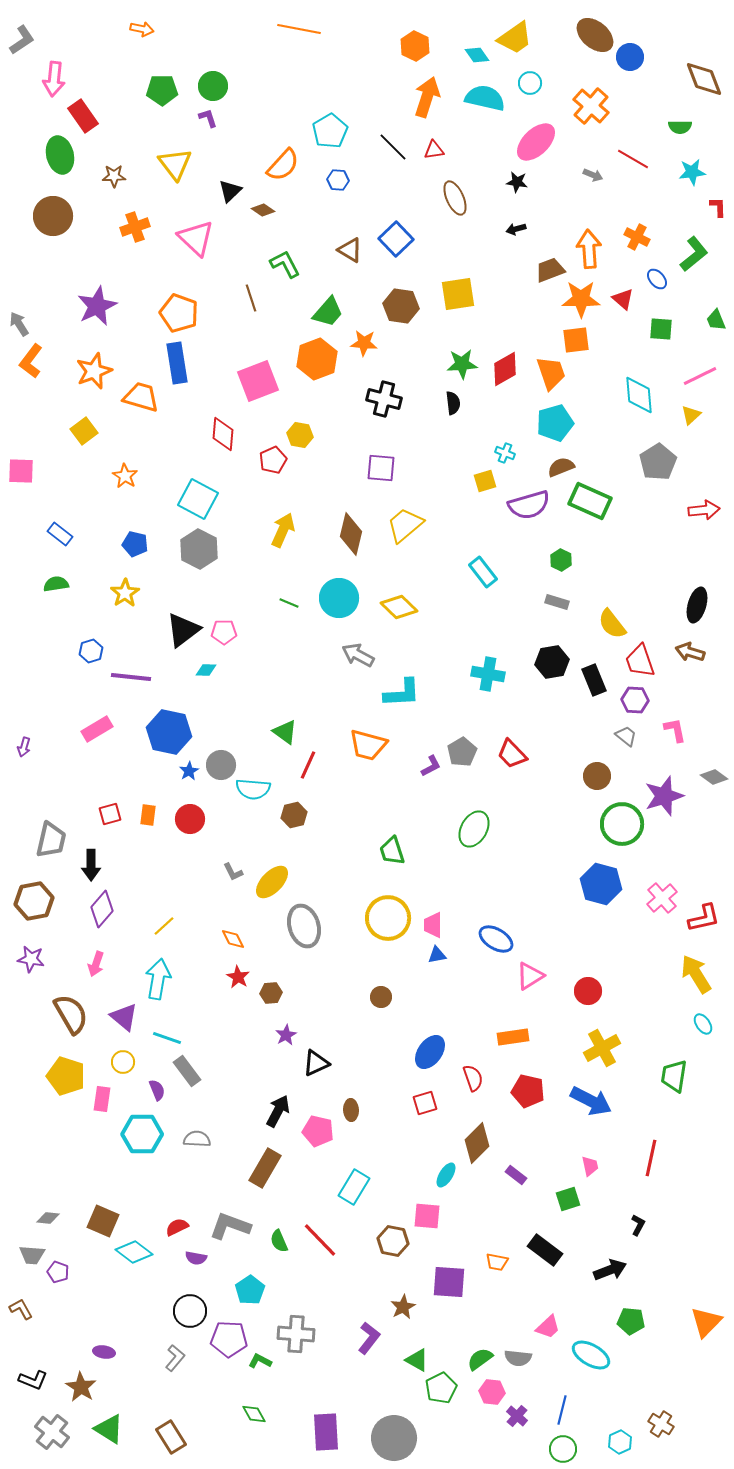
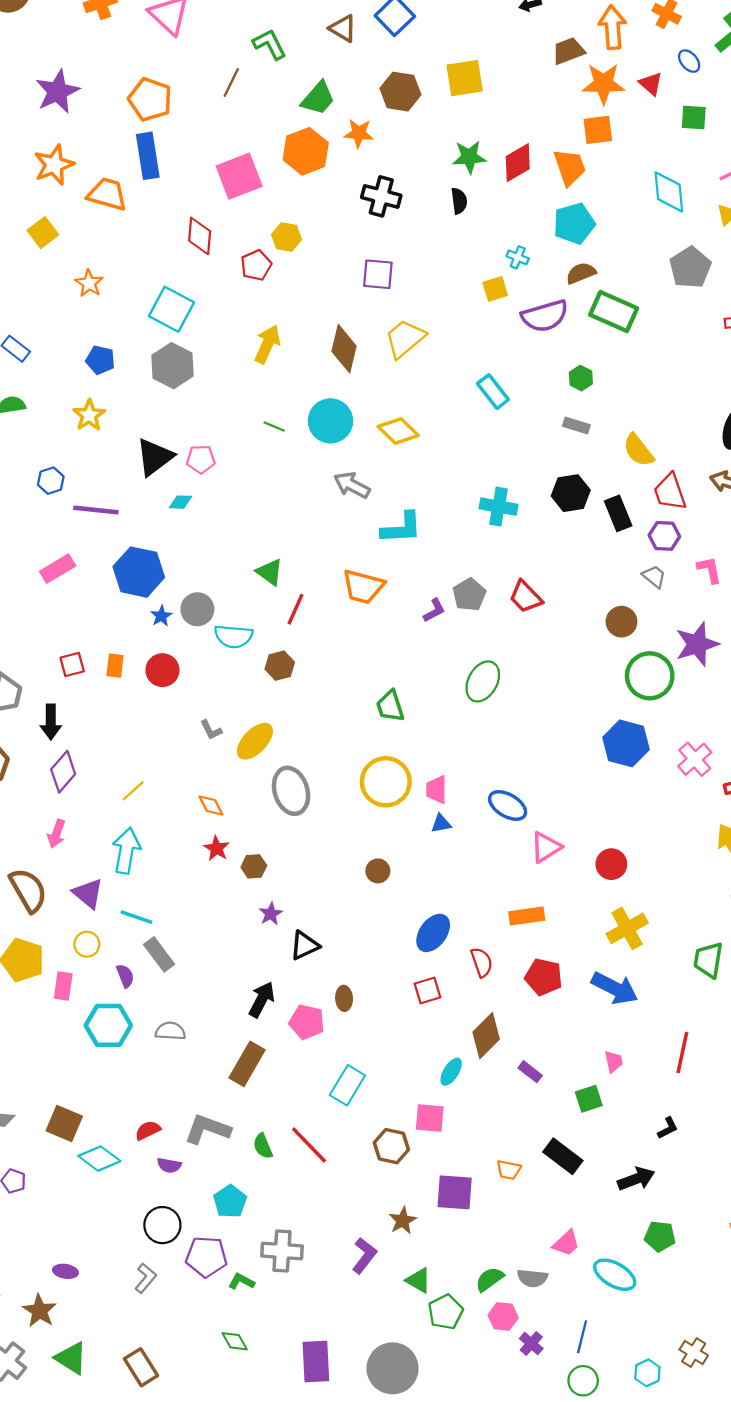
brown line: (251, 298) -> (231, 83), turned 44
black L-shape: (638, 1225) -> (668, 1128), turned 35

